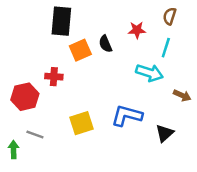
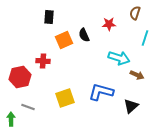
black rectangle: (61, 21) -> (49, 17), size x0.6
cyan line: (166, 48) -> (145, 38), moved
brown arrow: (182, 95) -> (137, 75), moved

